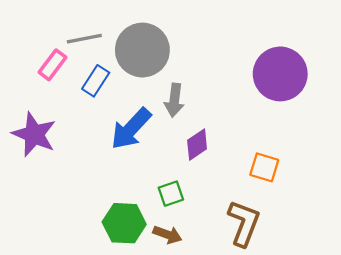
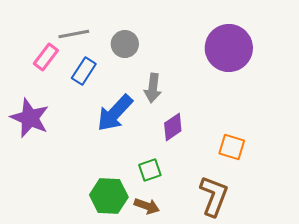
gray circle: (142, 50) -> (125, 44), size x0.6
purple circle: (280, 74) -> (229, 48), moved

